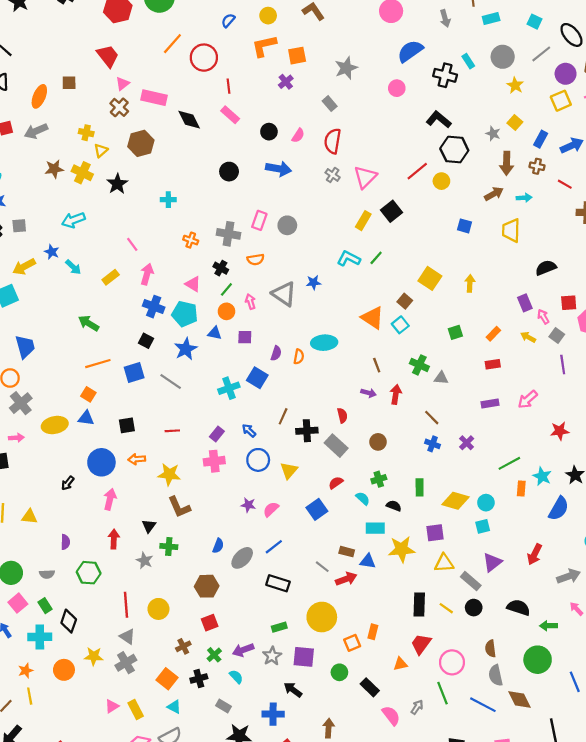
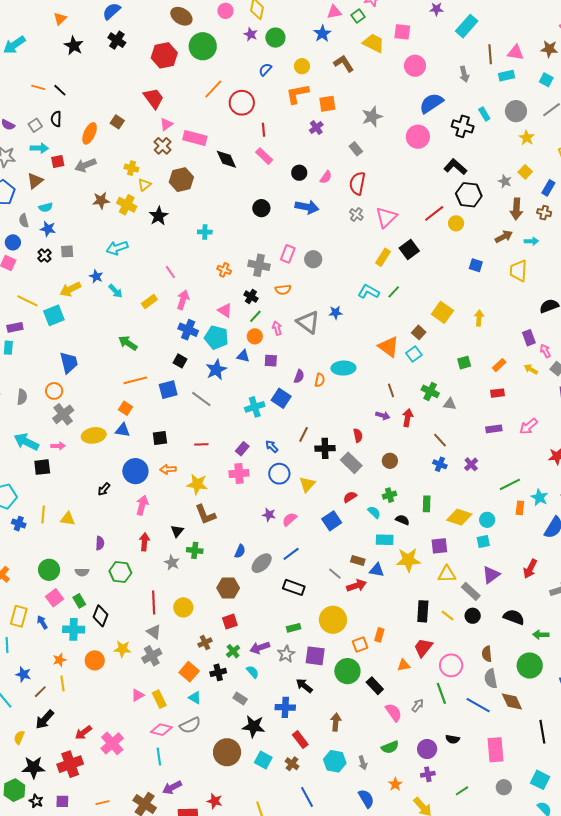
brown square: (69, 83) -> (117, 122), turned 32
pink circle: (397, 88) -> (418, 137), size x1.5
green circle: (339, 672) -> (347, 671), size x1.6

